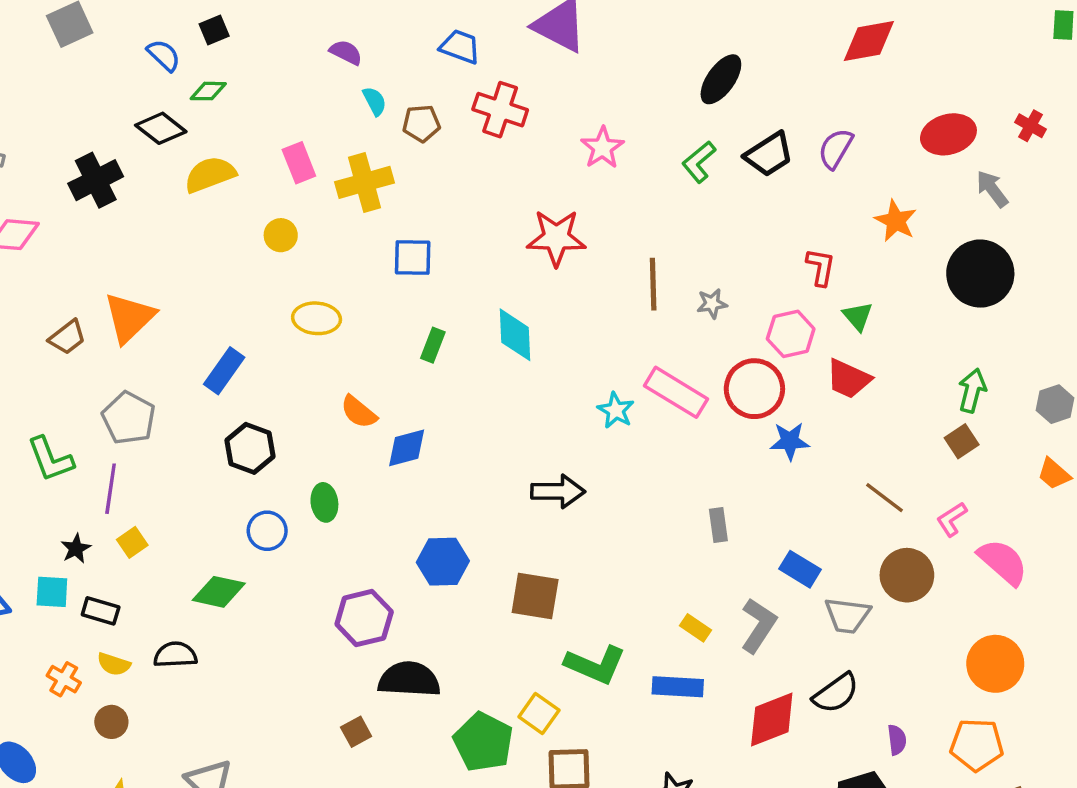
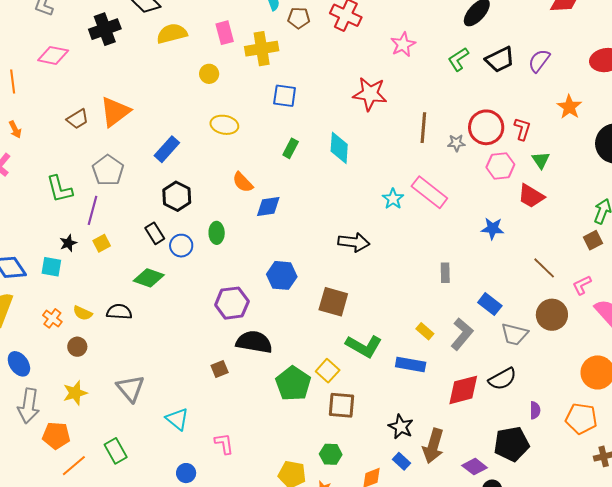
red circle: (754, 389) -> (486, 127), moved
black rectangle: (101, 611) -> (155, 233), moved, turned 35

